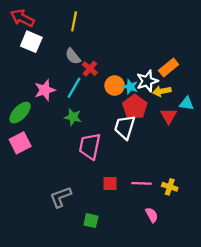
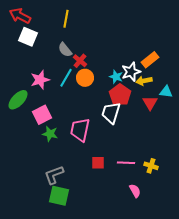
orange circle: (115, 86) -> (85, 78), moved
green star: (73, 117) -> (50, 134), moved
pink square: (20, 143) -> (42, 115), moved
green square: (91, 221) -> (59, 196), moved, size x1.5

